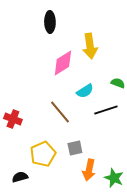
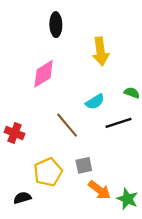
pink diamond: (63, 63) -> (44, 74), moved
orange arrow: (89, 170) -> (99, 190), turned -65

